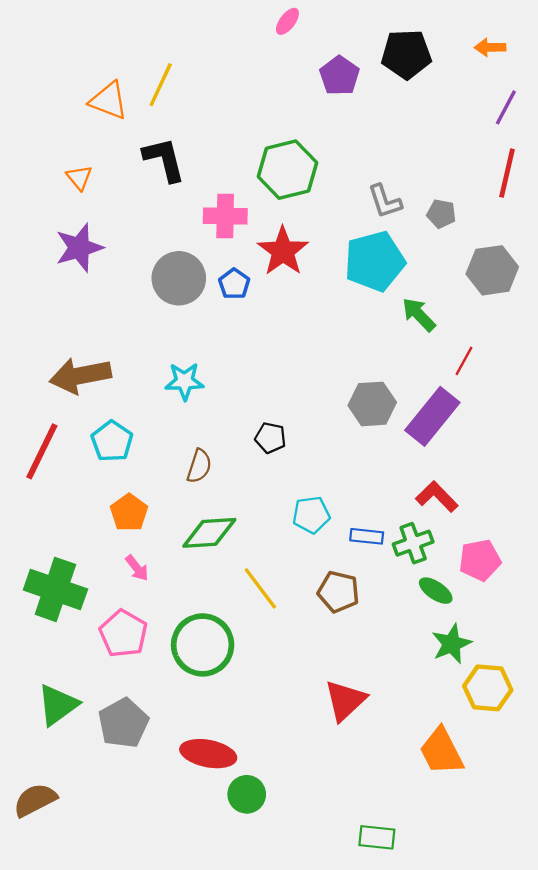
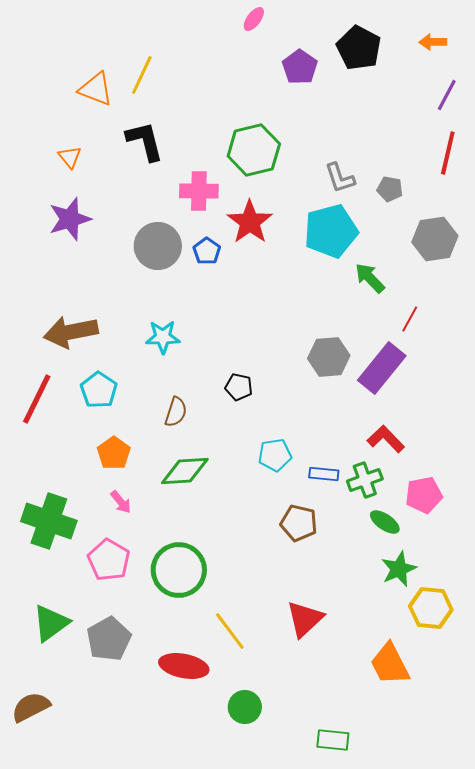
black pentagon: (406, 54) -> (359, 48), turned 30
yellow line: (260, 588) -> (230, 631), moved
green circle: (247, 794) -> (245, 707), moved

